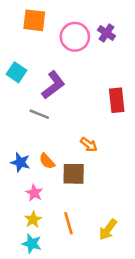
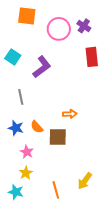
red rectangle: (117, 100) -> (92, 57), moved
gray line: (39, 114) -> (21, 97), moved, turned 56
orange arrow: (89, 145) -> (70, 114), turned -40
orange line: (69, 223) -> (56, 190), moved
cyan star: (32, 244) -> (16, 192), moved

